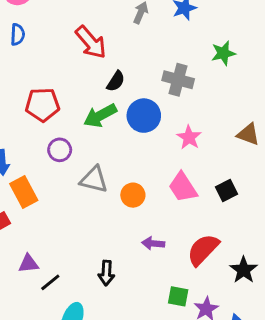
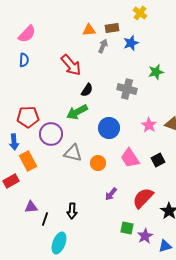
red pentagon: (42, 105) -> (28, 117), moved
blue circle: (144, 116) -> (109, 128), moved
pink star: (189, 137) -> (149, 125), moved
purple circle: (60, 150) -> (51, 134), size x1.5
purple arrow: (153, 243) -> (111, 194), turned -56
black arrow: (106, 273) -> (72, 211), moved
black line: (50, 282) -> (45, 219), turned -32

